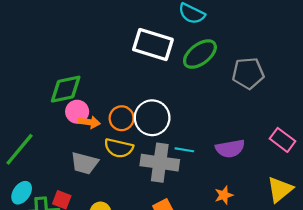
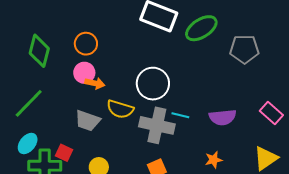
green diamond: (66, 89) -> (39, 51), moved, turned -68
orange circle: (122, 118) -> (86, 44), moved

